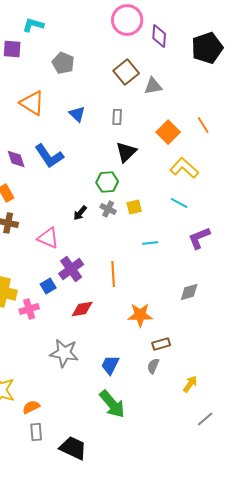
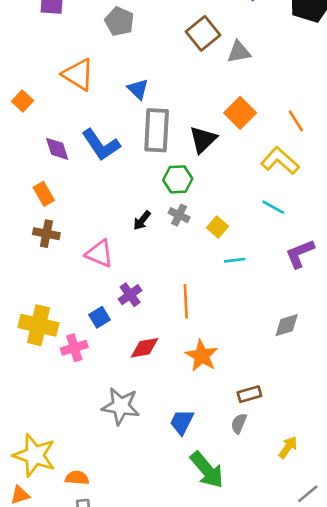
gray rectangle: (117, 117) -> (157, 130), moved, size x2.0
orange line: (203, 125) -> (296, 121), moved
orange square: (168, 132) -> (240, 113), moved
yellow square: (134, 207) -> (218, 227), moved, turned -35
purple cross: (71, 269) -> (130, 295), size x0.7
orange star: (140, 315) -> (202, 356), moved, turned 30
green arrow: (112, 404) -> (207, 470), moved
orange semicircle: (31, 407) -> (77, 478), turned 30

